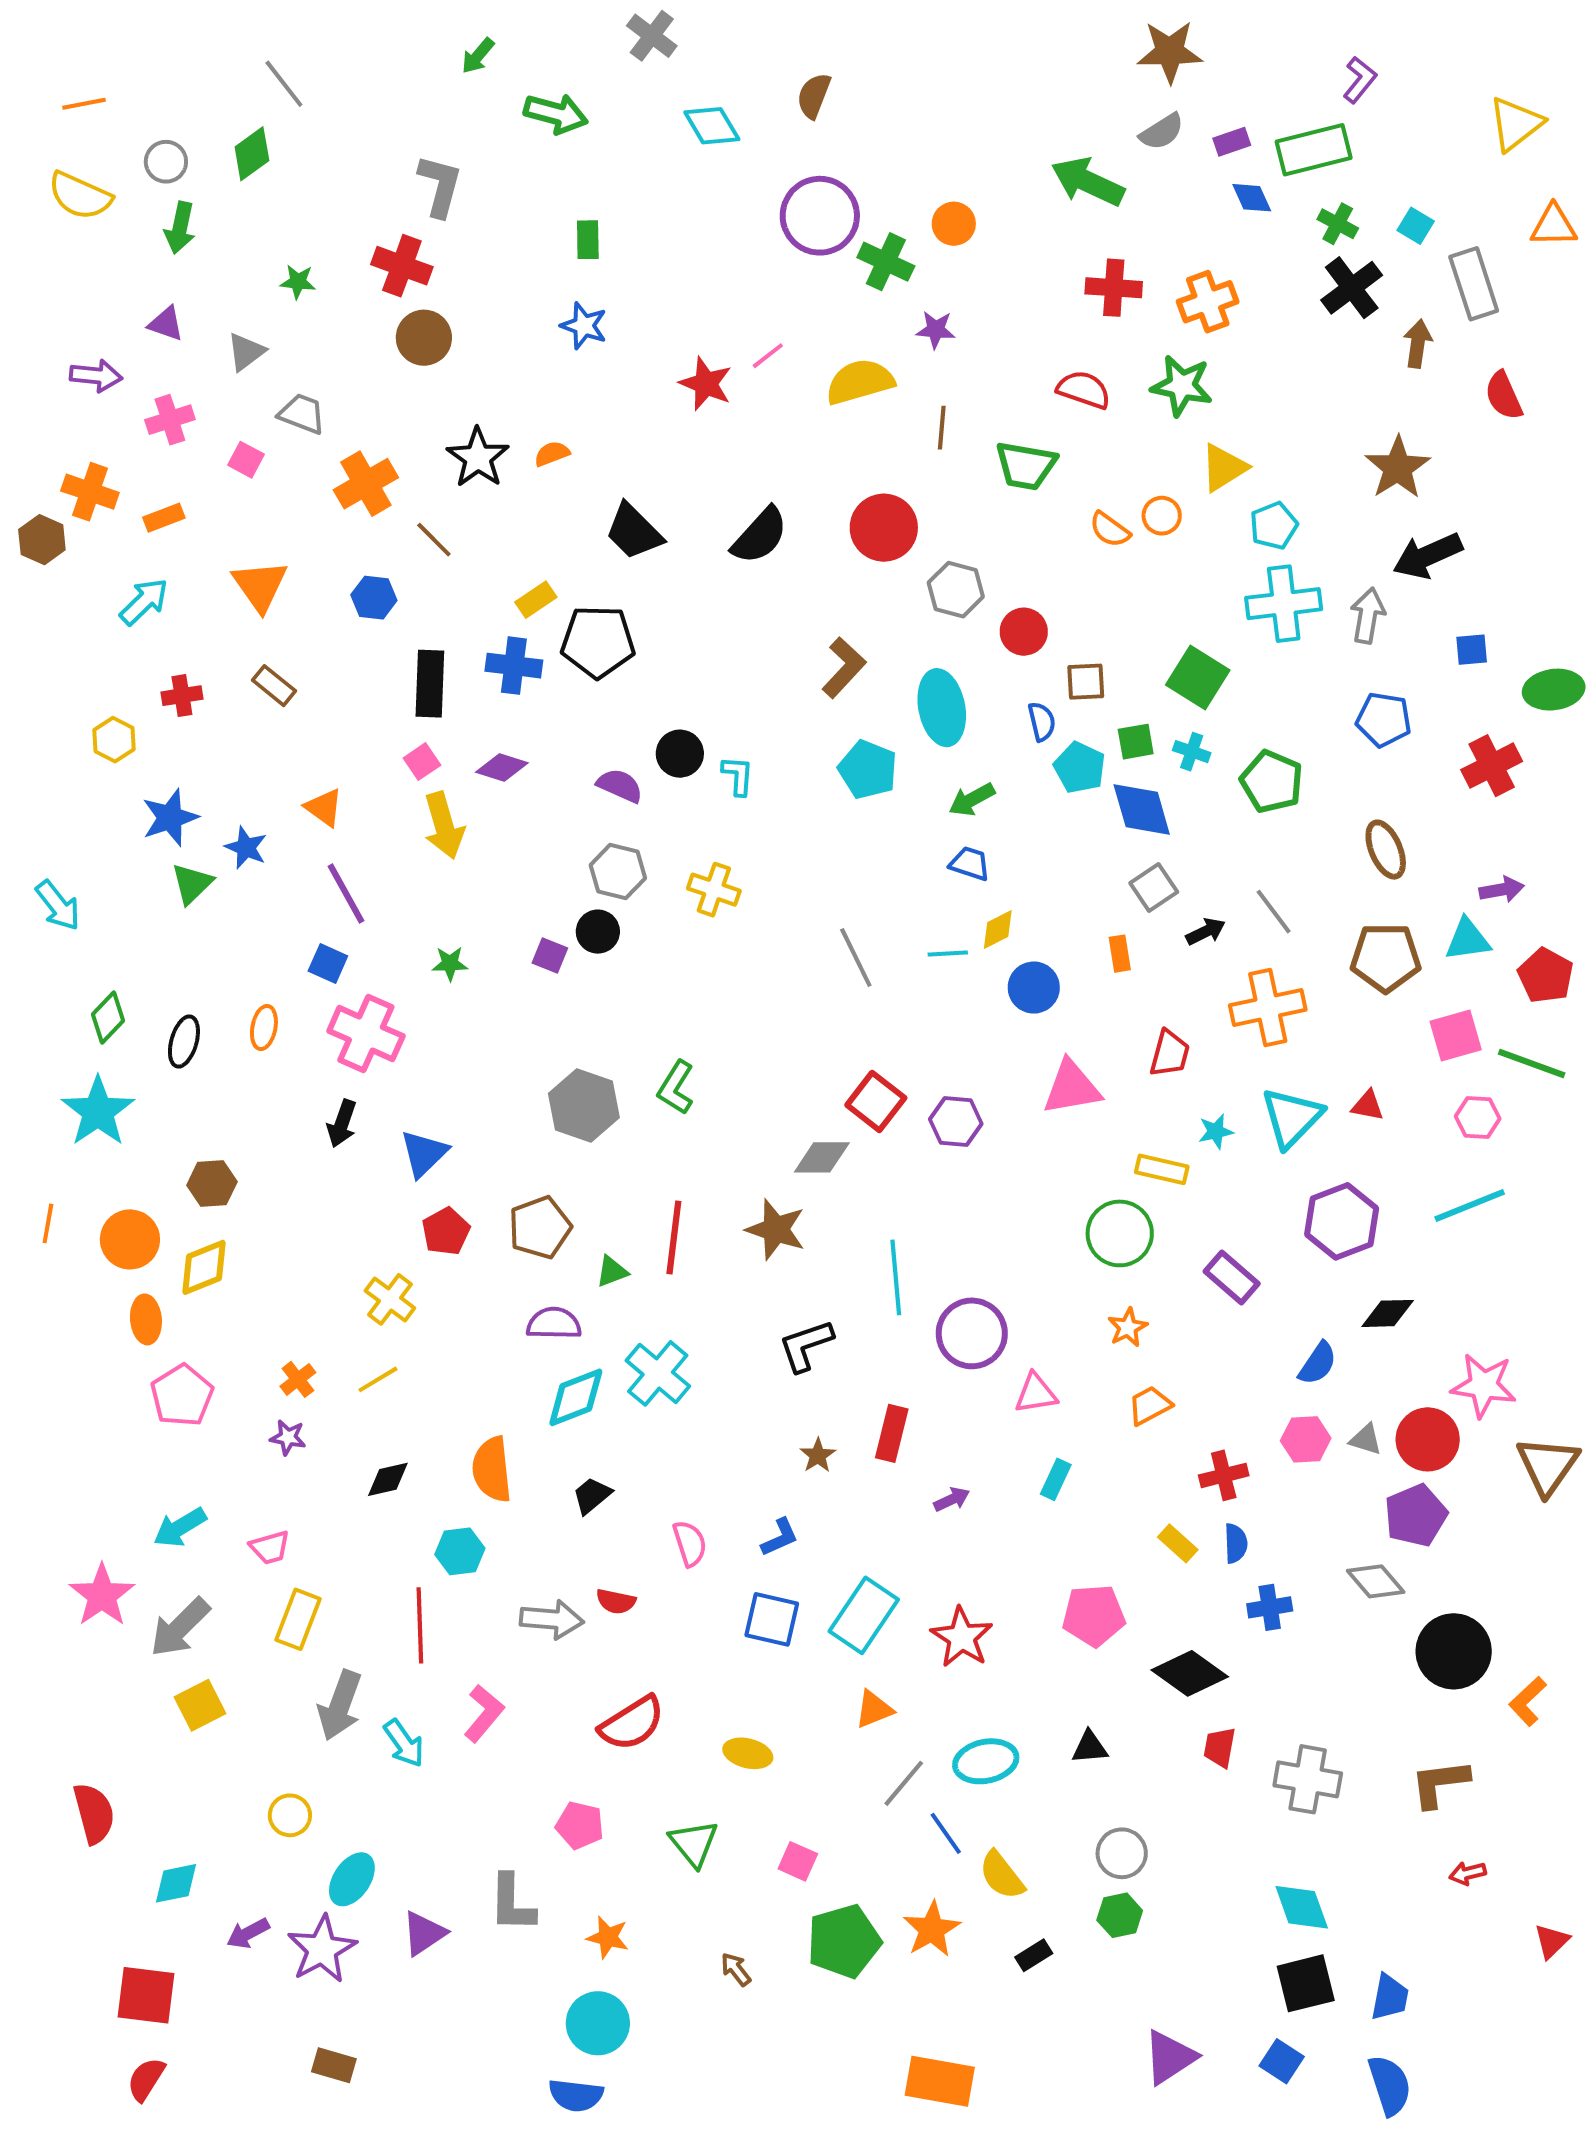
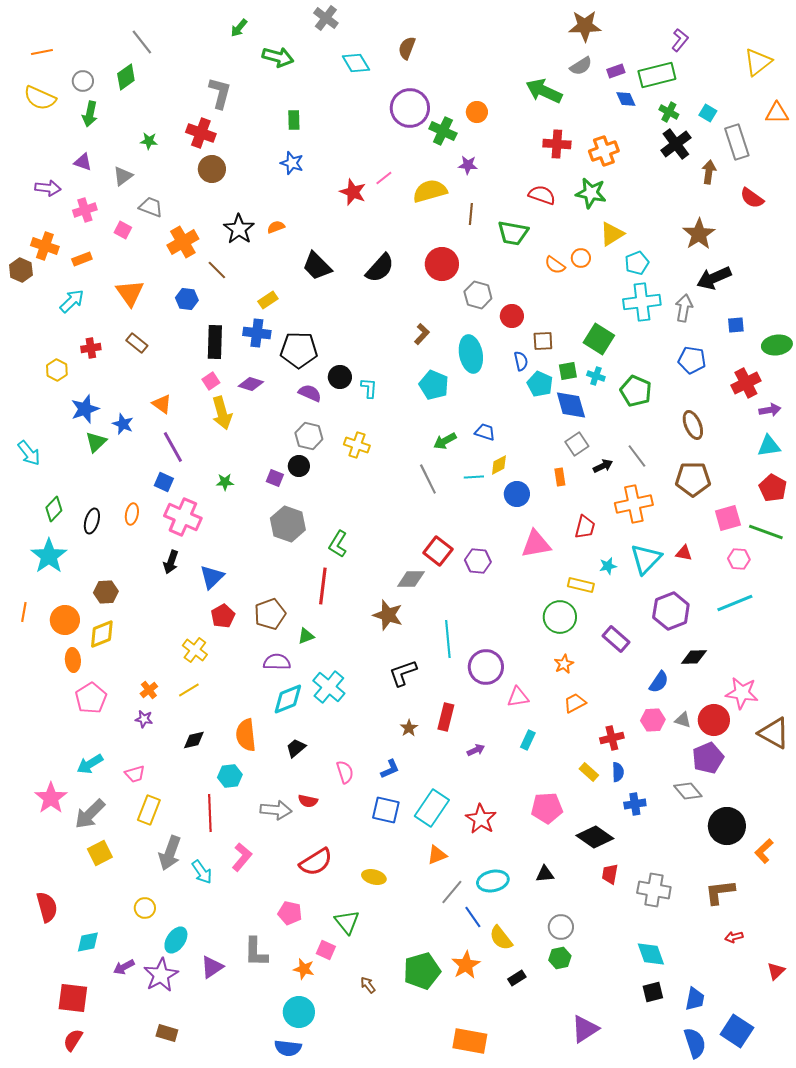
red semicircle: (1504, 396) -> (752, 198), turned -30
black pentagon: (598, 642) -> (299, 350), moved
brown L-shape: (844, 668) -> (422, 334), size x0.7
green arrow: (972, 800) -> (445, 441), moved
purple arrow: (1502, 890) -> (770, 410), moved
cyan triangle: (1468, 940) -> (769, 446), moved
gray hexagon: (584, 1105) -> (288, 524), moved
red line: (674, 1237) -> (323, 586), moved
brown triangle: (1548, 1465) -> (774, 733), turned -36
pink square: (798, 1861) -> (326, 950), moved
black square: (1306, 1983) -> (653, 992), size x0.7
blue square: (1282, 2061) -> (737, 1031), moved, size x1.5

